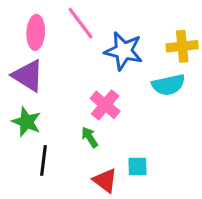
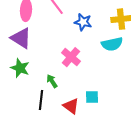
blue star: (124, 51) -> (83, 22), size x0.7
green arrow: (90, 137) -> (52, 81), moved
black line: (43, 160) -> (41, 100), moved

